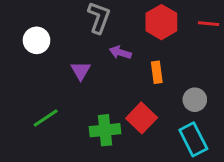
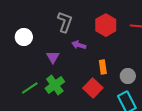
orange rectangle: (157, 72) -> (103, 67), moved
green cross: (105, 130) -> (55, 85), moved, turned -30

